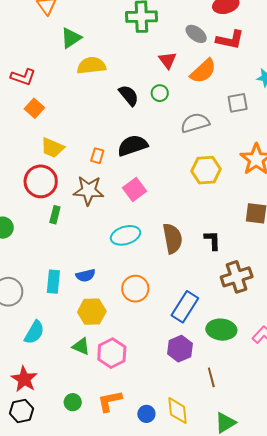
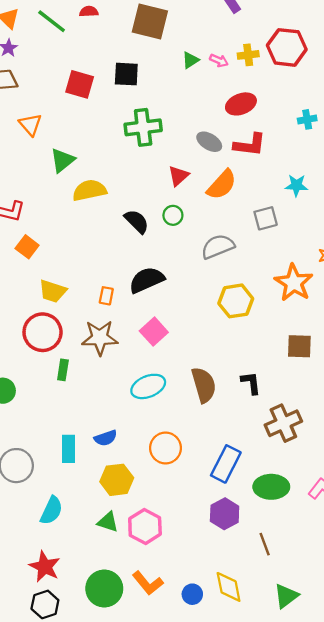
red triangle: (167, 60) -> (178, 176), turned 30
orange L-shape: (110, 401) -> (148, 583), turned -112
green circle: (73, 402) -> (104, 588), size x1.8

